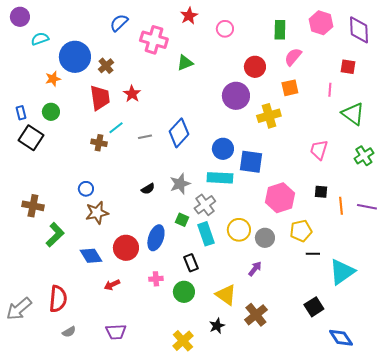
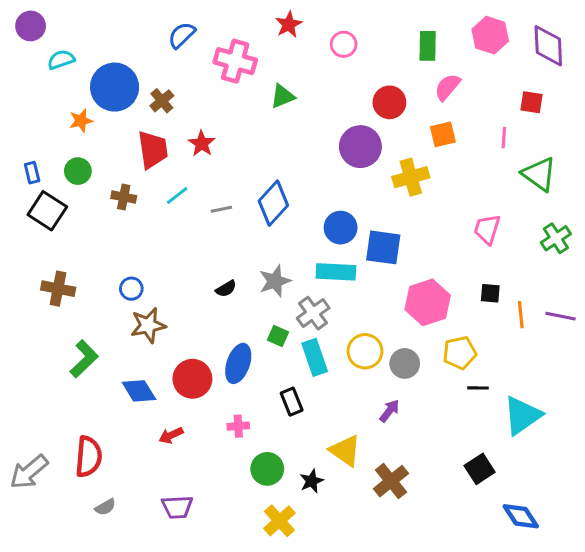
brown cross: (99, 143) -> (124, 197), moved
brown cross: (33, 206) -> (58, 289), moved
green circle: (184, 292) -> (267, 469), moved
black star: (217, 326) -> (312, 481), moved

